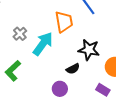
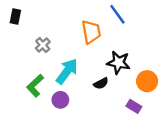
cyan arrow: (43, 44) -> (67, 71), moved
purple circle: (60, 89) -> (60, 100), moved

